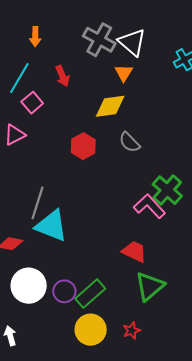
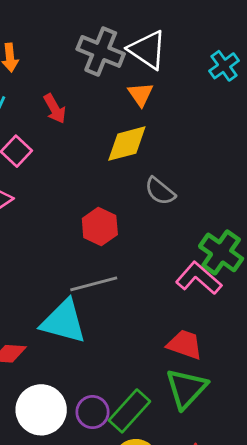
red hexagon: (83, 146) -> (100, 227), moved
gray line: (37, 203) -> (94, 284), moved, turned 64
green triangle: (150, 286) -> (186, 389), moved

